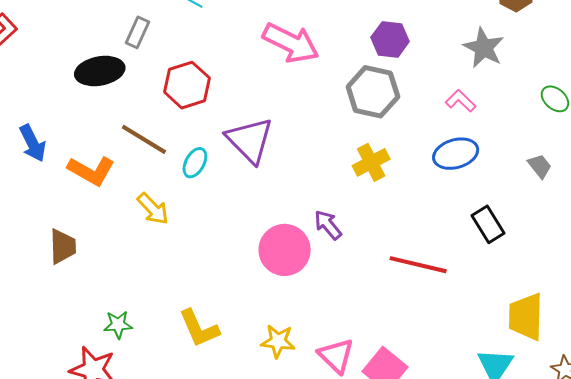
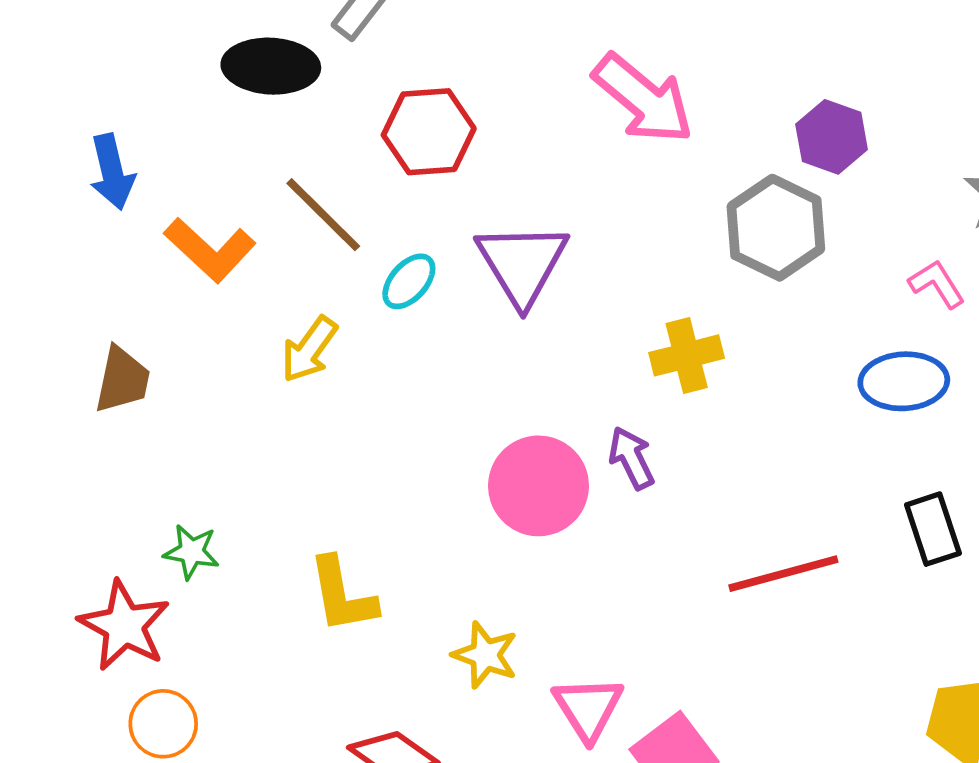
yellow cross: (371, 162) -> (687, 355), moved
yellow arrow: (153, 209) -> (309, 349), turned 66
red line: (418, 265) -> (783, 574), turned -42

